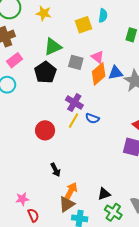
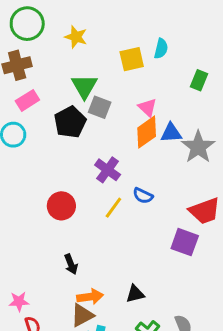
green triangle: (53, 47) -> (84, 86), turned -42
gray square: (76, 62) -> (100, 107), moved
blue semicircle: (92, 118) -> (143, 196), moved
yellow line: (73, 121) -> (113, 208), moved
orange arrow: (71, 191) -> (90, 297), turned 48
black triangle: (104, 194) -> (135, 294), moved

